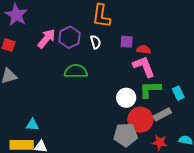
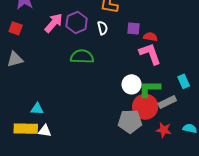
green L-shape: (150, 89) -> (149, 89), moved

